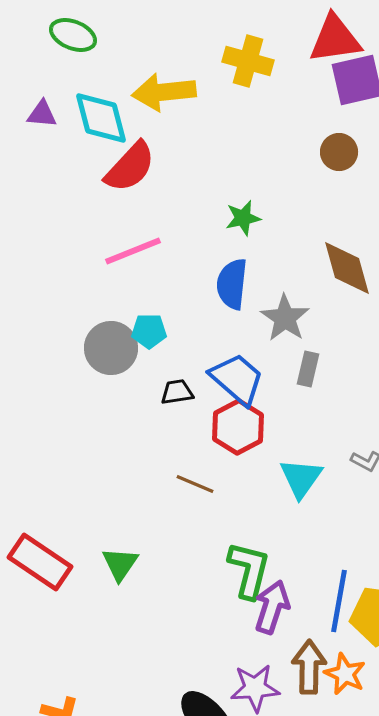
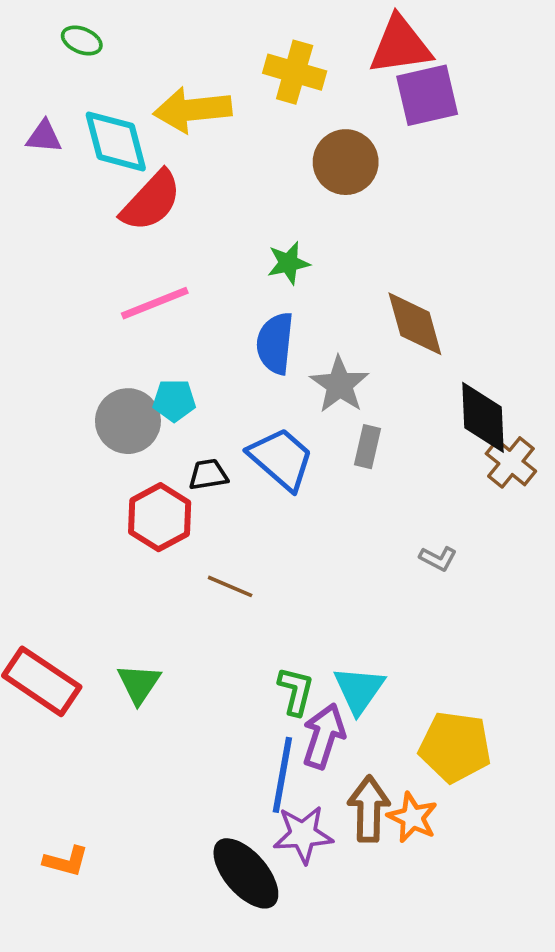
green ellipse: (73, 35) -> (82, 41), size x0.7
brown circle: (339, 152) -> (346, 162), moved, size x1.4
red hexagon: (238, 427) -> (160, 517), moved
cyan triangle: (301, 478) -> (359, 690), moved
green L-shape: (249, 570) -> (296, 691), size x0.7
blue line: (339, 601) -> (282, 775), moved

